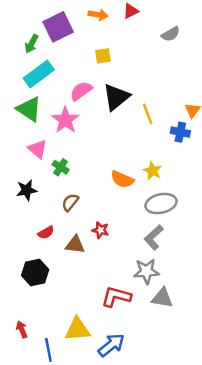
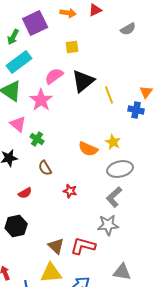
brown semicircle: (70, 202) -> (45, 168), turned -70
brown triangle: (75, 245) -> (56, 246), moved, turned 36
gray triangle: (162, 298) -> (122, 272), moved

